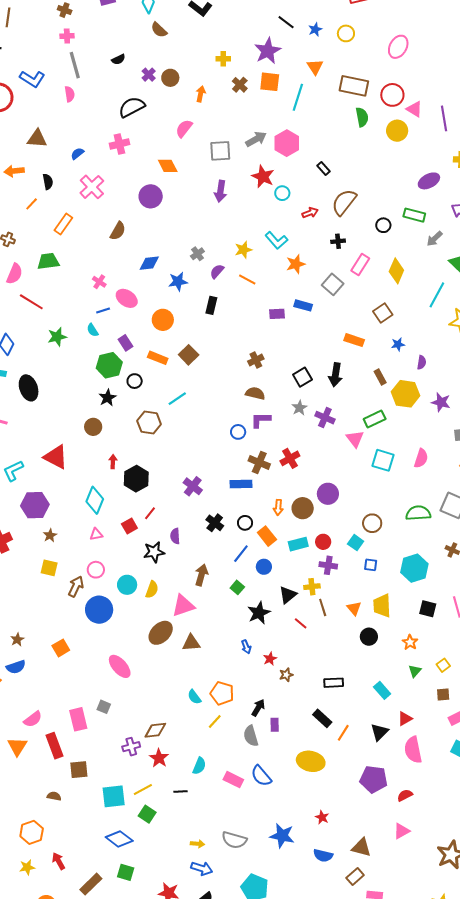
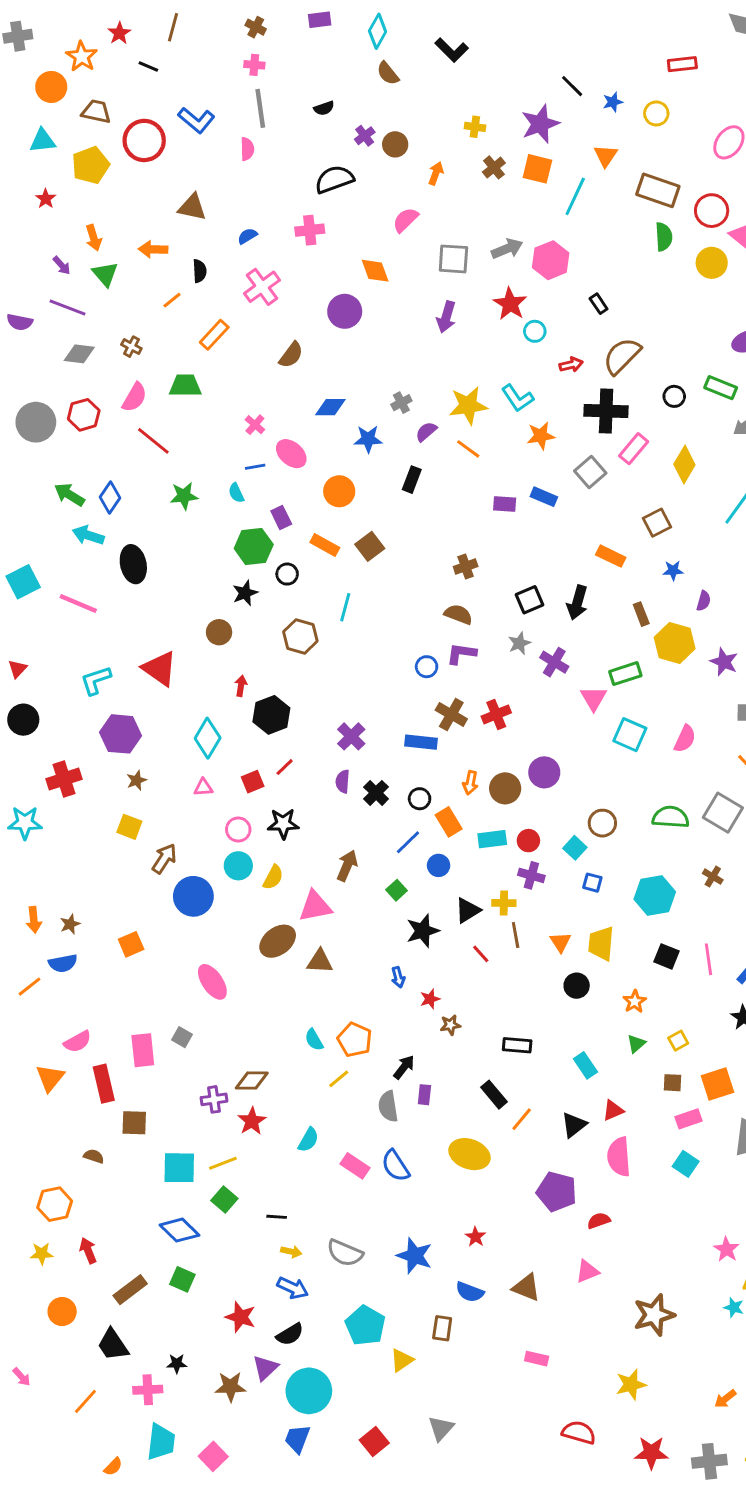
black cross: (338, 241) -> (606, 411), size x2.0
yellow star: (243, 250) -> (468, 405), size x1.5
cyan line: (177, 399) -> (345, 607), turned -48
purple semicircle: (175, 536) -> (343, 781), moved
pink circle: (96, 570) -> (238, 829), moved
black line: (181, 792) -> (277, 1217), moved
brown rectangle: (355, 876) -> (442, 1328), moved, turned -48

